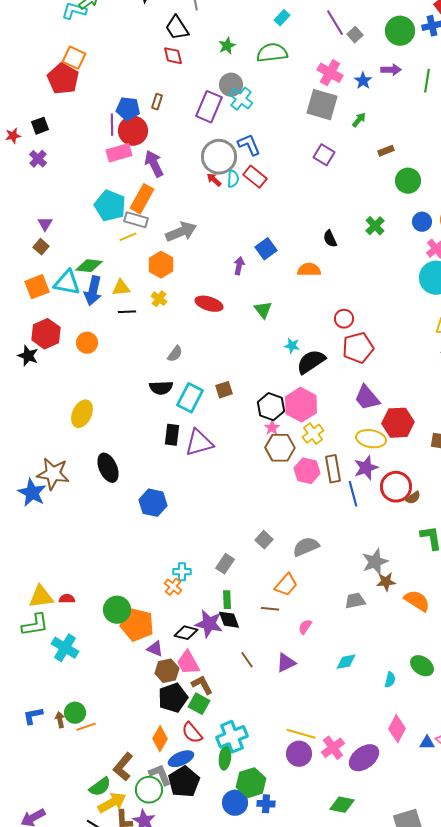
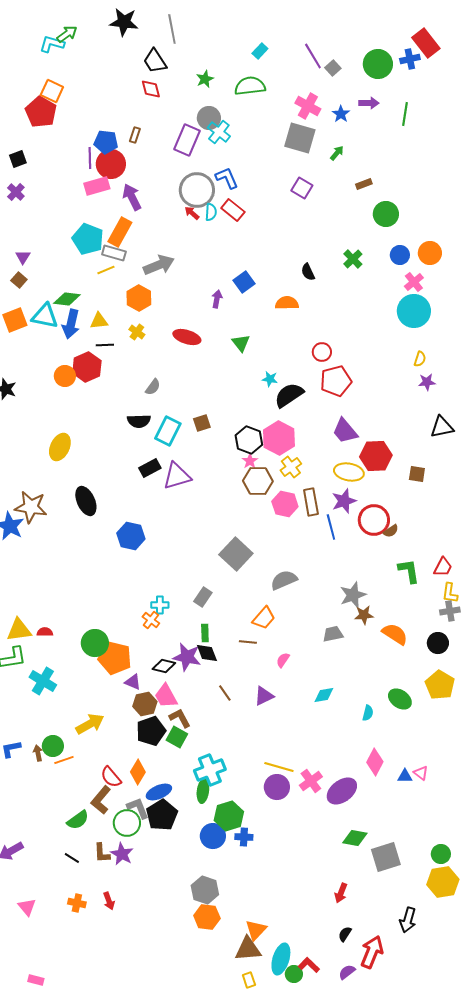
red hexagon: (46, 334) -> (87, 367), moved
black rectangle: (172, 435) -> (150, 468), turned 55
gray square: (264, 540) -> (236, 554), moved, size x1.8
red semicircle: (192, 733) -> (111, 777), moved
yellow arrow: (112, 803) -> (90, 724), moved
green diamond: (342, 805) -> (355, 838), moved

